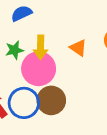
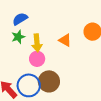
green star: (14, 50) -> (18, 37), moved
pink circle: (39, 69) -> (37, 59), size x0.6

